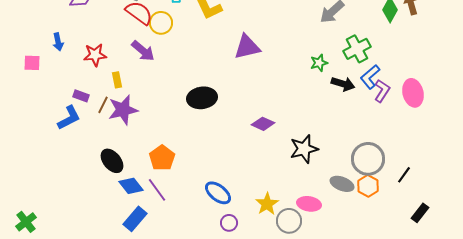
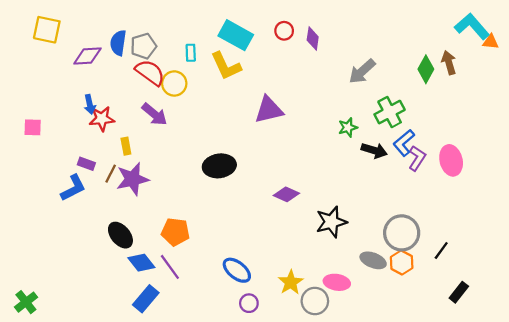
blue arrow: (58, 42) -> (90, 104), moved
orange pentagon: (162, 158) -> (175, 232), turned -30

